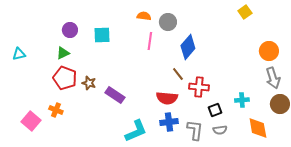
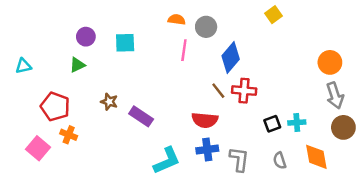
yellow square: (245, 12) -> (274, 15), moved
red pentagon: (65, 78) -> (55, 107), moved
red cross: (199, 87) -> (244, 91), moved
black square: (215, 110) -> (272, 124), moved
gray semicircle: (220, 130) -> (280, 161), moved, turned 80

